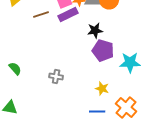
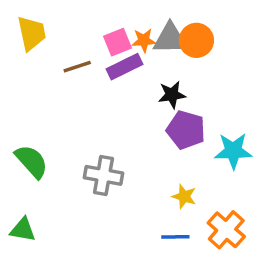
green semicircle: (15, 68) -> (32, 161), size x1.5
gray cross: (56, 76) -> (103, 175), size x1.5

